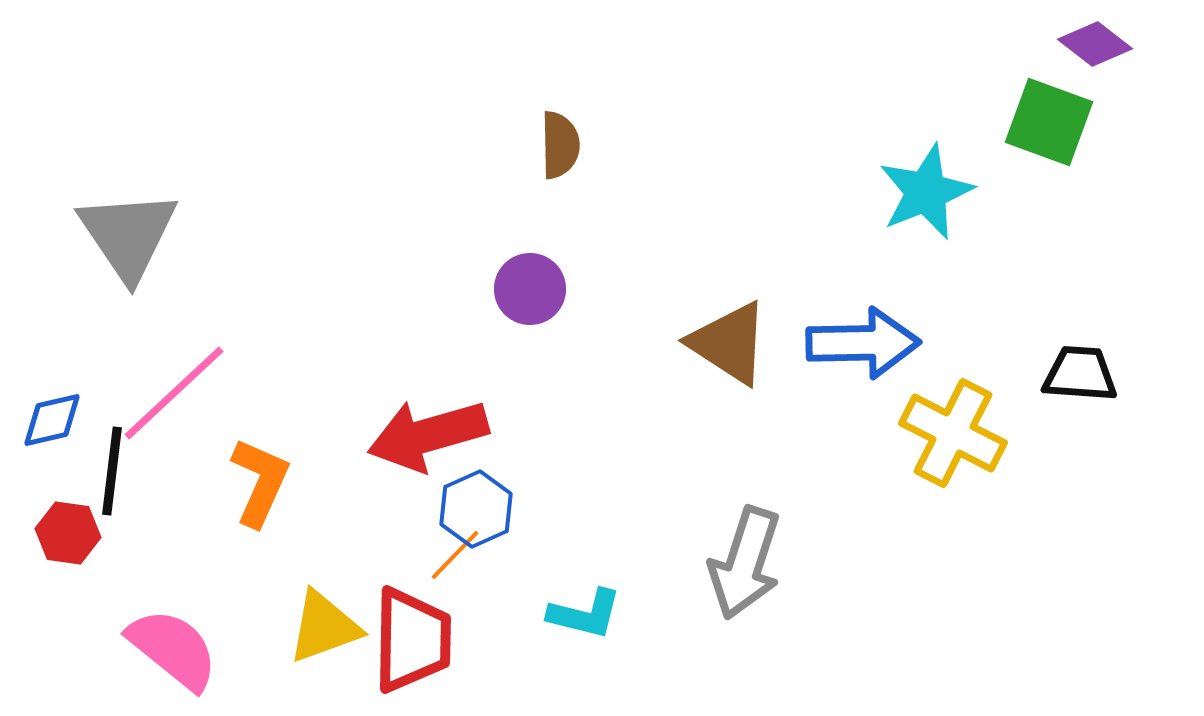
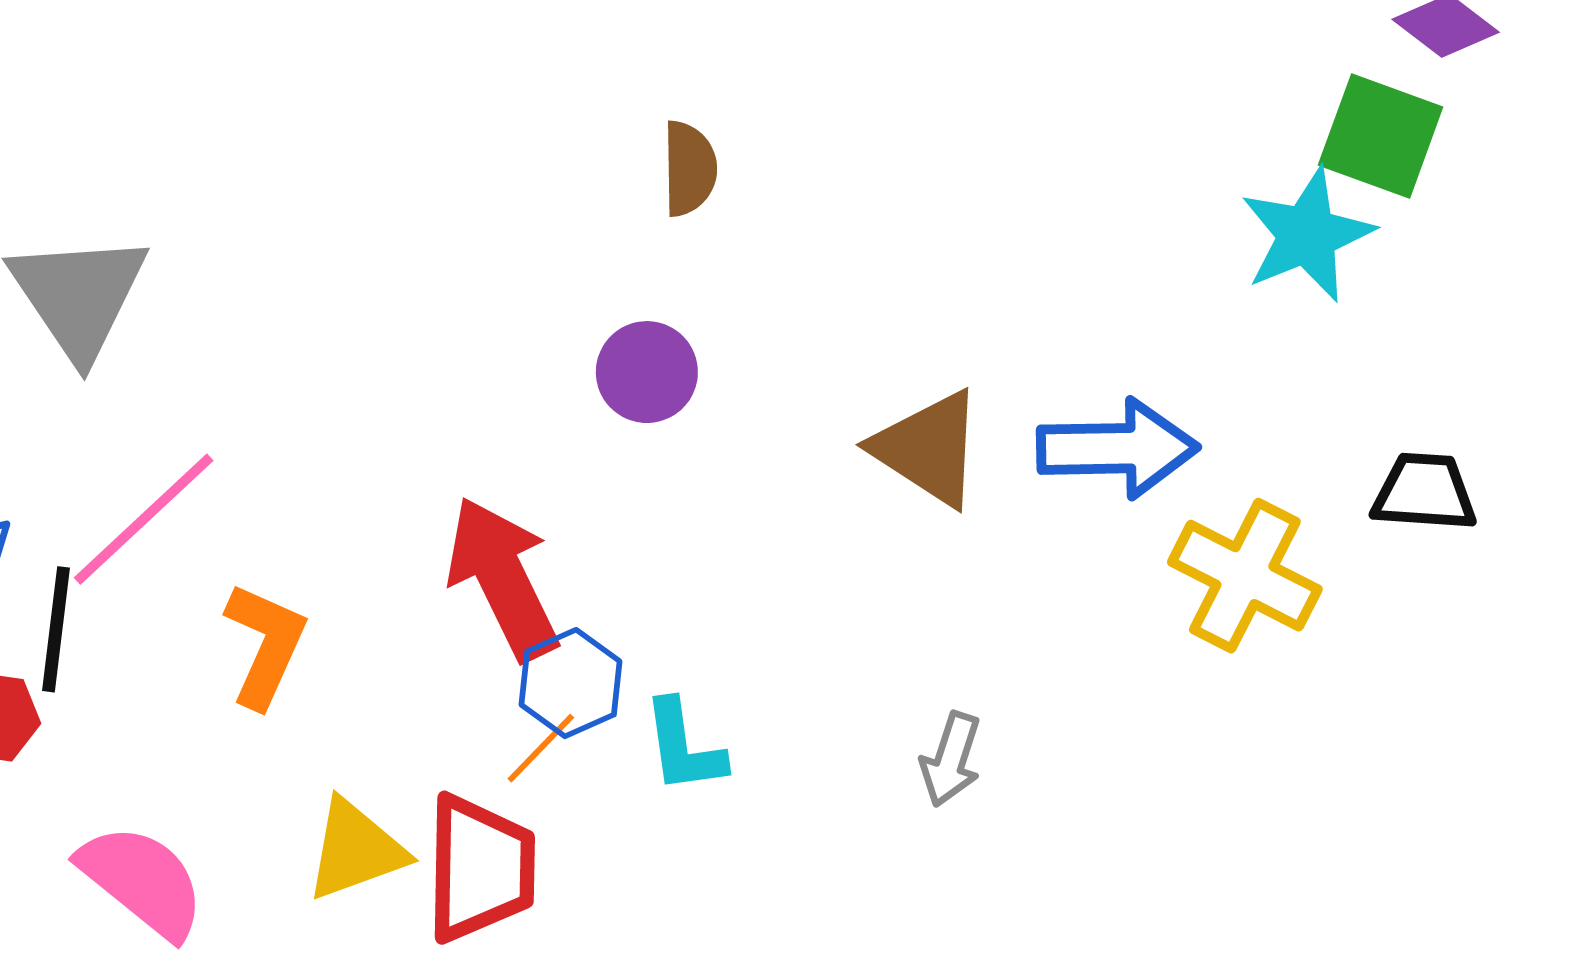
cyan star: (926, 192) -> (1307, 235), moved
red arrow: (428, 435) -> (503, 578), turned 80
gray arrow: (745, 563) -> (951, 759), size x0.6
cyan L-shape: (585, 614) -> (684, 747), moved, turned 68

